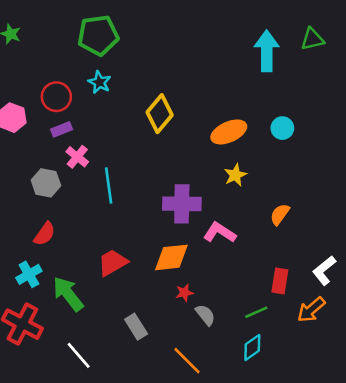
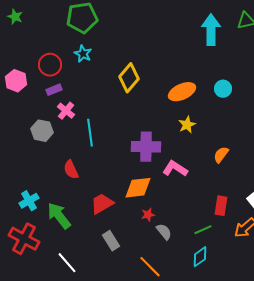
red semicircle: (45, 234) -> (71, 170), moved, turned 120
red trapezoid: (113, 263) -> (102, 204), moved

